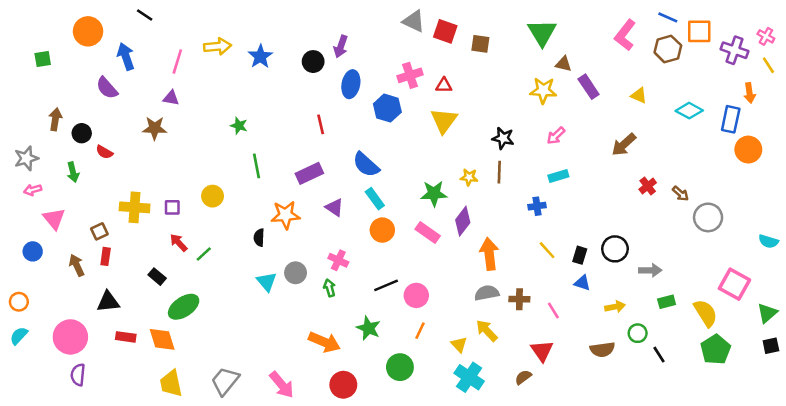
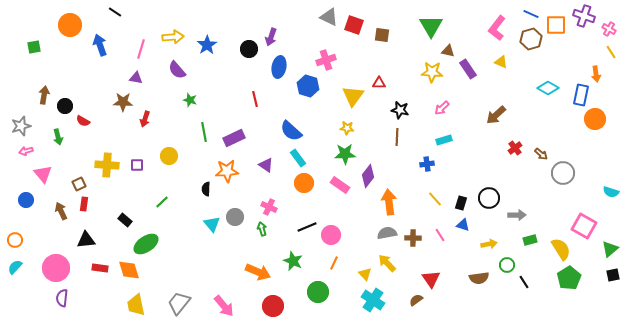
purple cross: (734, 50) -> (584, 16), moved
red triangle: (444, 85) -> (379, 83), moved
purple semicircle: (107, 88) -> (177, 70), moved
yellow triangle: (639, 95) -> (501, 62), moved
purple rectangle: (309, 173) -> (234, 138), moved
yellow star: (469, 177) -> (347, 128), moved
red arrow: (179, 243) -> (145, 119), moved, turned -119
pink line: (553, 311) -> (440, 235), moved

